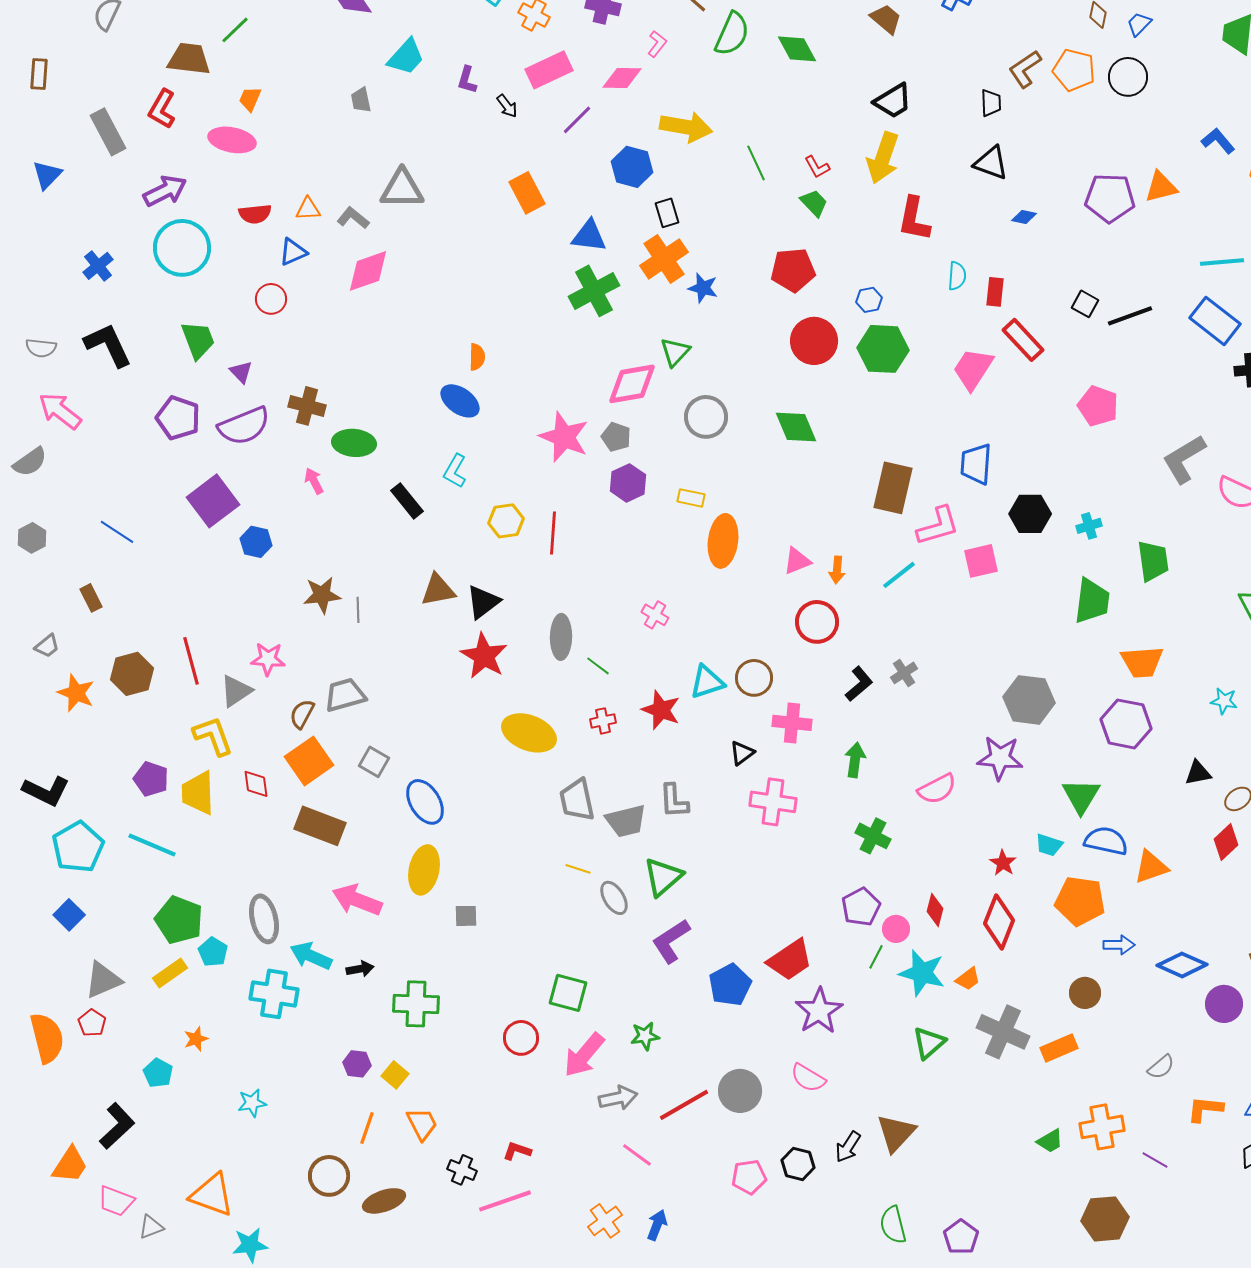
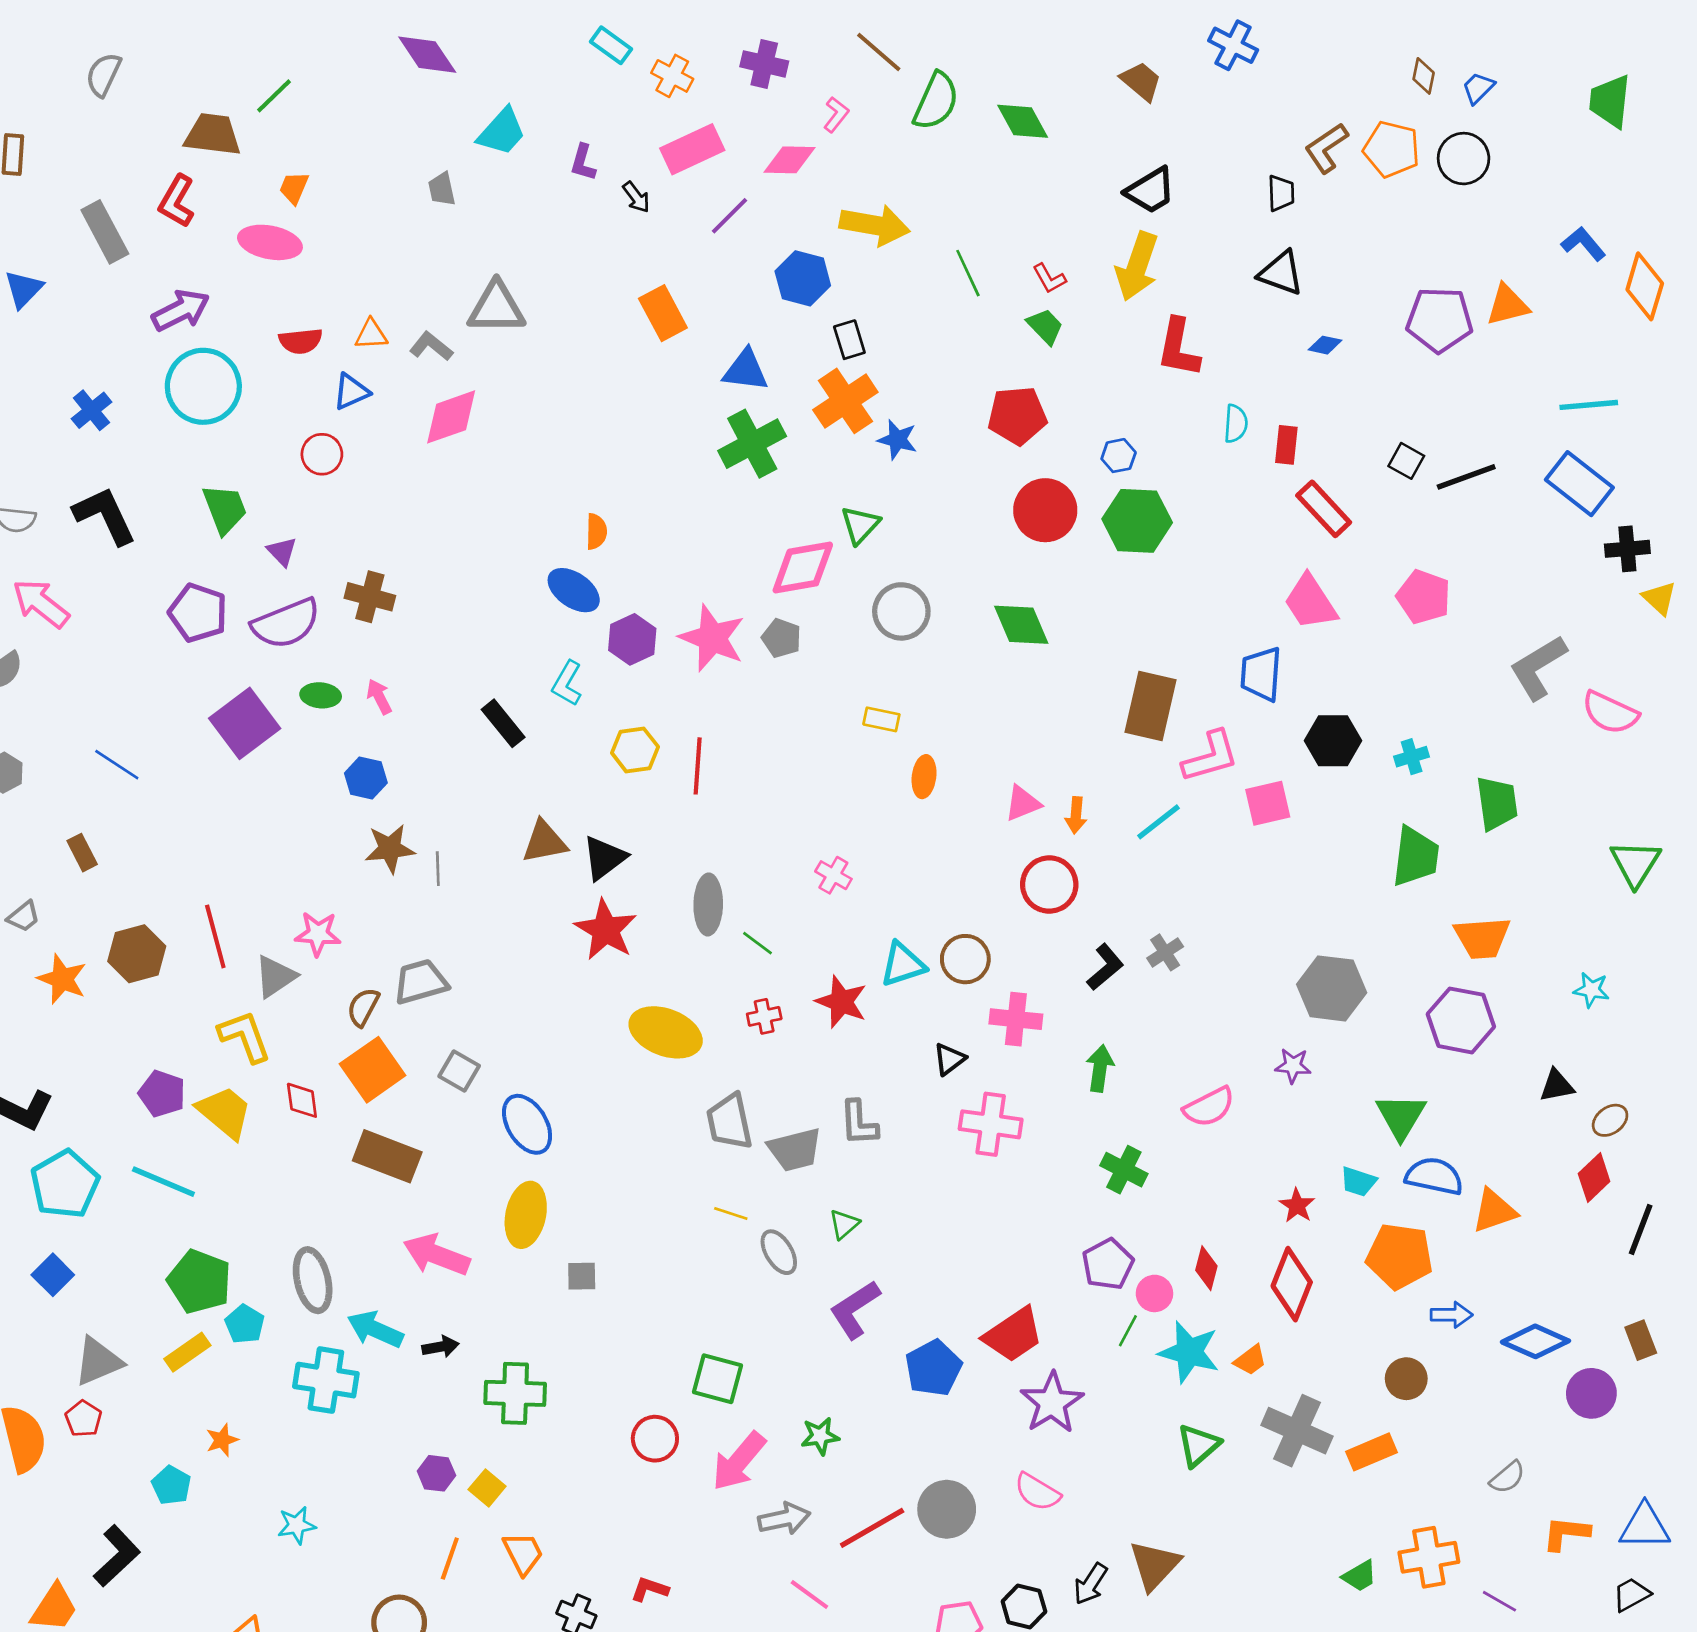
pink trapezoid: (973, 369) -> (1310, 602), moved, turned -66
green ellipse: (354, 443) -> (321, 695), moved, size x0.7
purple hexagon: (628, 483) -> (632, 639), moved
orange ellipse: (723, 541) -> (924, 777), size x0.6
blue hexagon: (256, 542) -> (366, 778), moved
purple star: (1000, 758) -> (1293, 1066), size x0.6
yellow trapezoid: (198, 793) -> (225, 1112), turned 132
green triangle: (663, 877) -> (844, 1224), size x0.6

